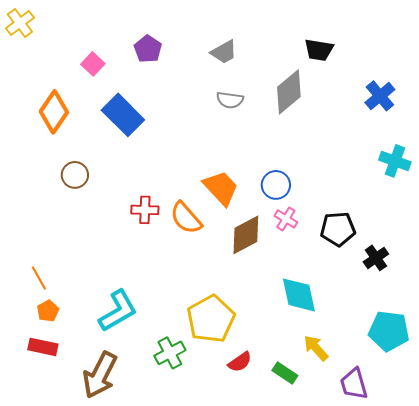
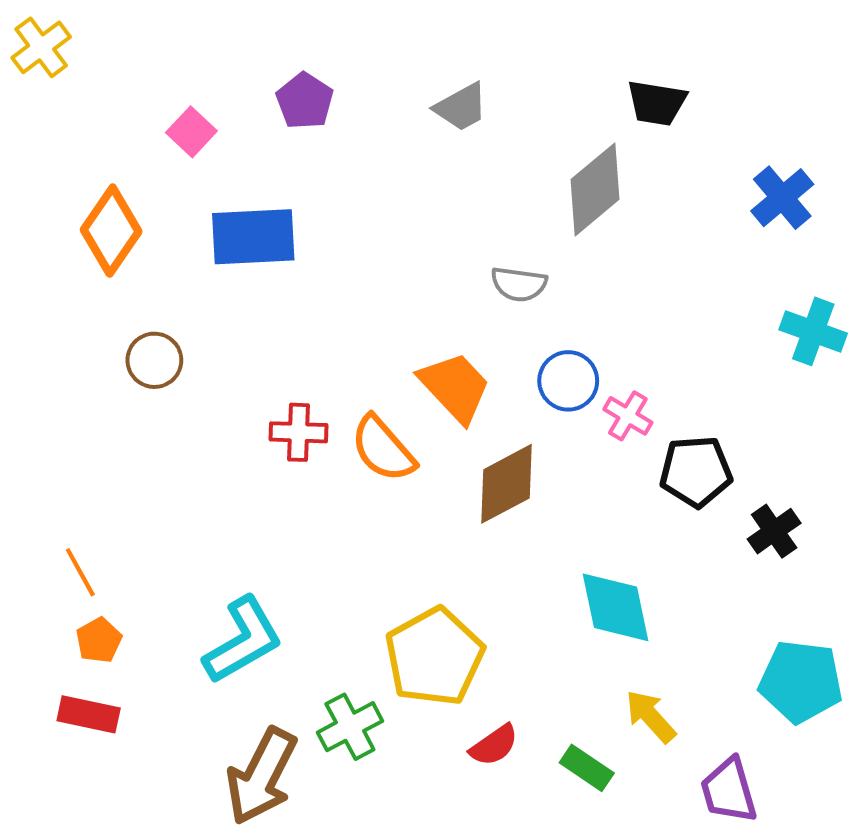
gray semicircle: (230, 100) -> (519, 284), moved
blue rectangle: (123, 115) -> (253, 237), turned -48
pink cross: (286, 219) -> (628, 416), moved
brown arrow: (100, 375) -> (261, 776), moved

